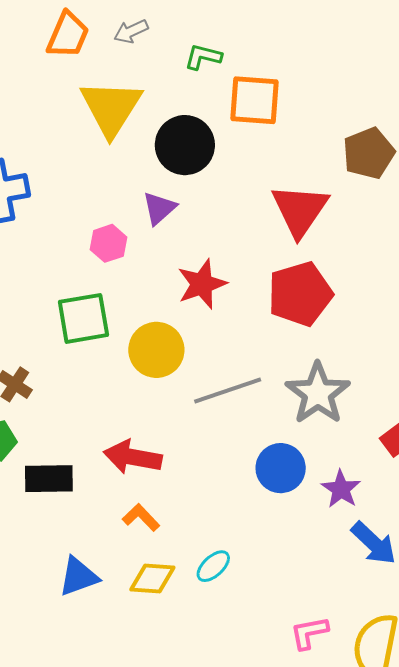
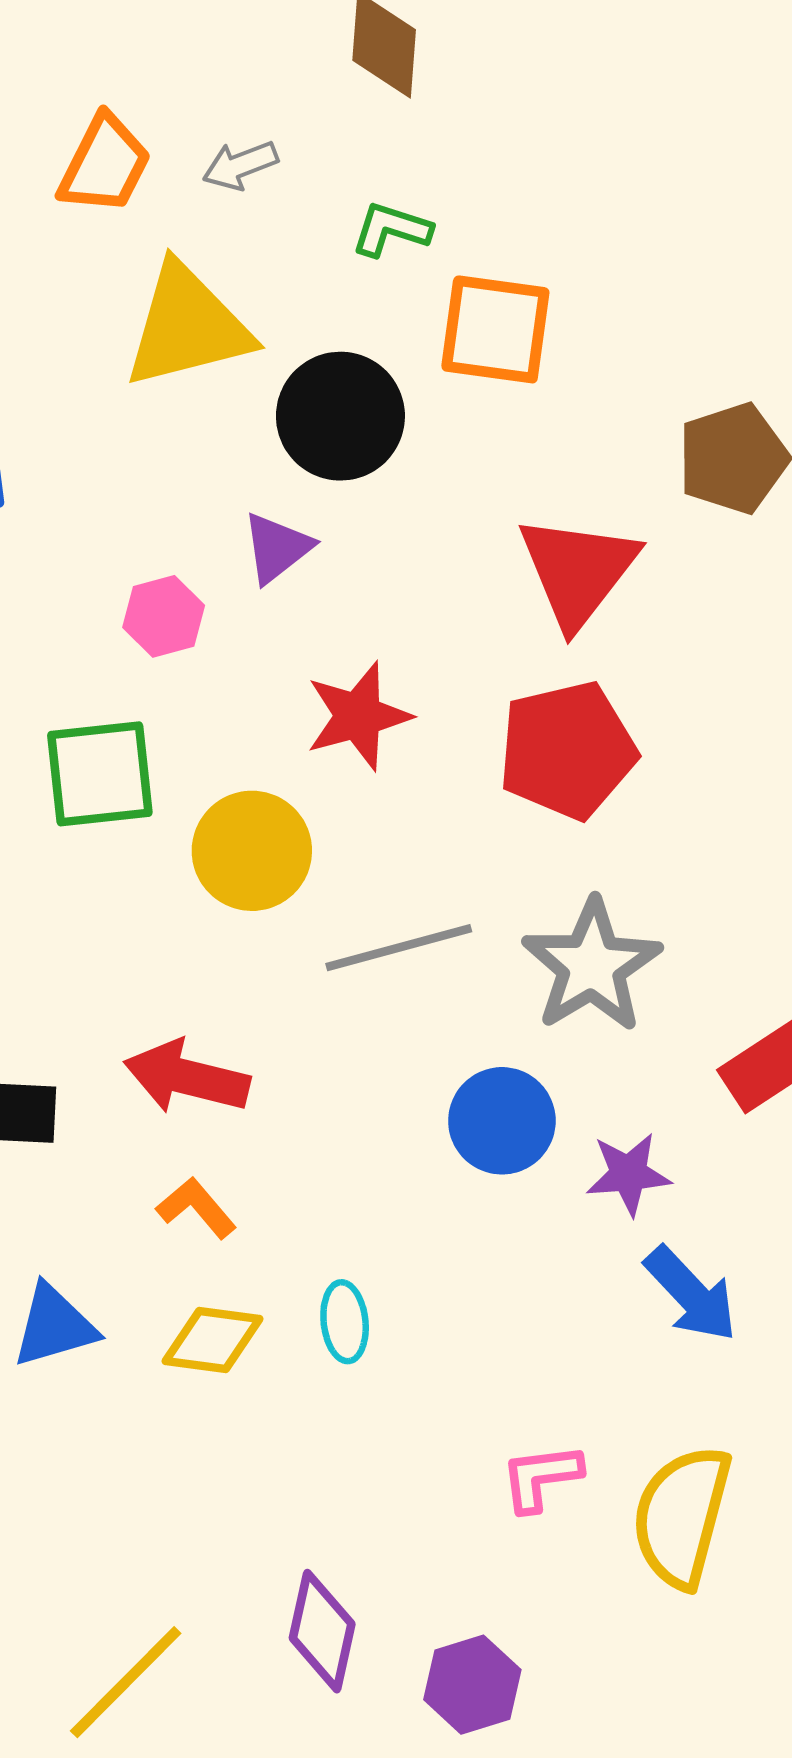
yellow triangle: (111, 108) -> (188, 326), turned 40
purple star: (341, 489) -> (628, 1174), turned 30
cyan ellipse: (213, 566) -> (345, 1322), turned -57

